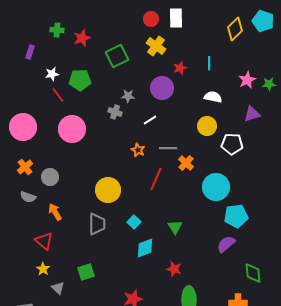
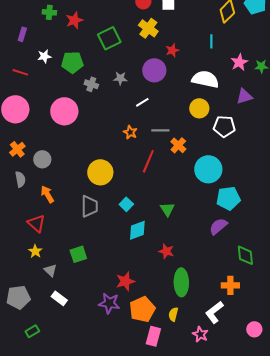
cyan line: (209, 63) -> (211, 41), moved
red line: (58, 95) -> (20, 72), moved, turned -35
white semicircle: (213, 97) -> (205, 79), size x1.5
gray cross: (115, 112) -> (91, 84), moved
gray semicircle: (28, 197) -> (20, 179), turned -119

